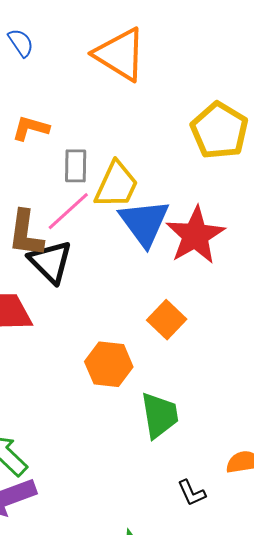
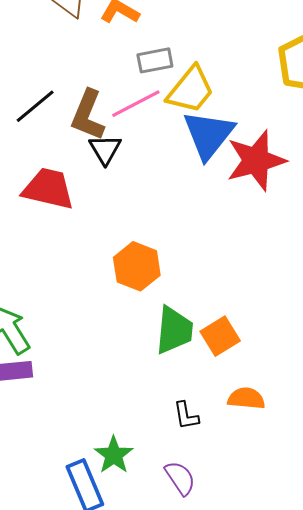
gray rectangle: (76, 166) -> (155, 60), turned 64
black triangle: (50, 262) -> (105, 149), size x0.7
orange square: (167, 320) -> (220, 336), moved

